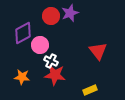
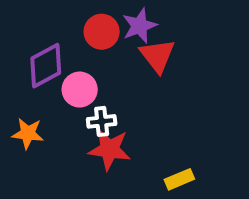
red triangle: (98, 51) -> (157, 56), moved
white cross: (51, 61) -> (102, 121), turned -32
orange star: (22, 77) -> (28, 133), moved

